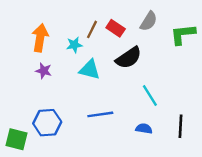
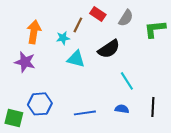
red rectangle: (116, 28) -> (98, 14), moved
purple star: (44, 71) -> (25, 62), moved, size x1.5
blue line: (100, 114) -> (85, 113), moved

